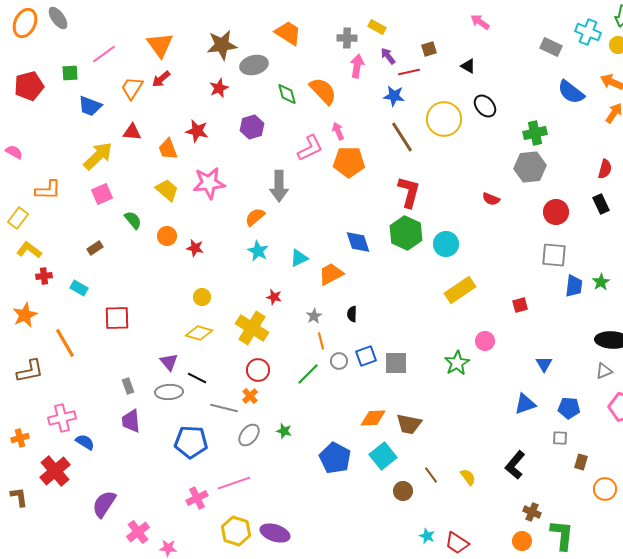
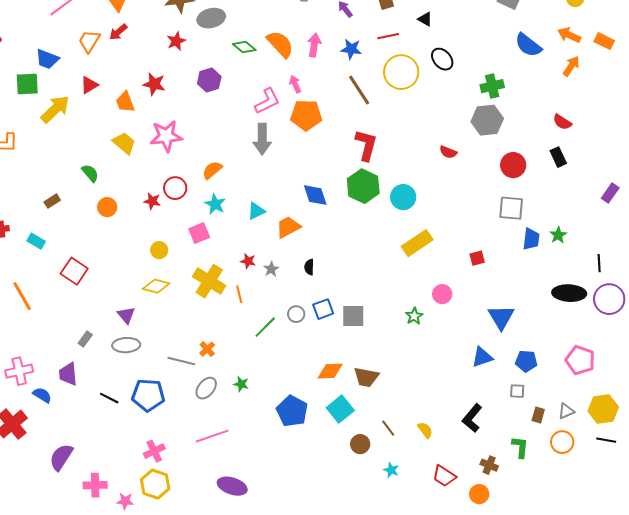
pink arrow: (357, 66) -> (314, 45), moved
red line: (409, 72) -> (388, 36), moved
green square: (70, 73) -> (27, 84), moved, size x1.4
green diamond: (287, 94) -> (244, 47), turned -35
red triangle: (132, 132) -> (89, 85), turned -36
red semicircle: (605, 169) -> (562, 122), turned 108
gray arrow: (279, 186) -> (262, 139), moved
pink square: (102, 194) -> (199, 233), moved
orange circle: (167, 236) -> (107, 207), moved
red star: (274, 297) -> (248, 261), moved
red square: (117, 318) -> (74, 271), turned 36
orange line: (321, 341) -> (239, 294), moved
green star: (457, 363) -> (414, 316), size x0.7
blue triangle: (544, 364) -> (501, 317), size x1.6
red circle: (258, 370) -> (175, 188), moved
gray triangle: (604, 371) -> (566, 411), moved
black line: (197, 378) -> (109, 398), moved
gray rectangle: (128, 386) -> (85, 339), turned 56
purple trapezoid: (131, 421) -> (68, 374), moved
pink line: (234, 483) -> (212, 436), moved
yellow hexagon: (236, 531) -> (155, 484), moved
pink cross: (138, 532) -> (95, 485), turned 35
green L-shape: (562, 535) -> (520, 447), moved, size x0.7
cyan star: (427, 536) -> (391, 470), moved
red trapezoid: (457, 543) -> (444, 476), moved

